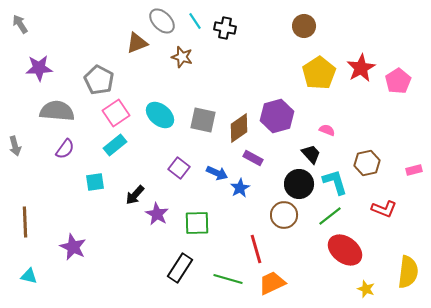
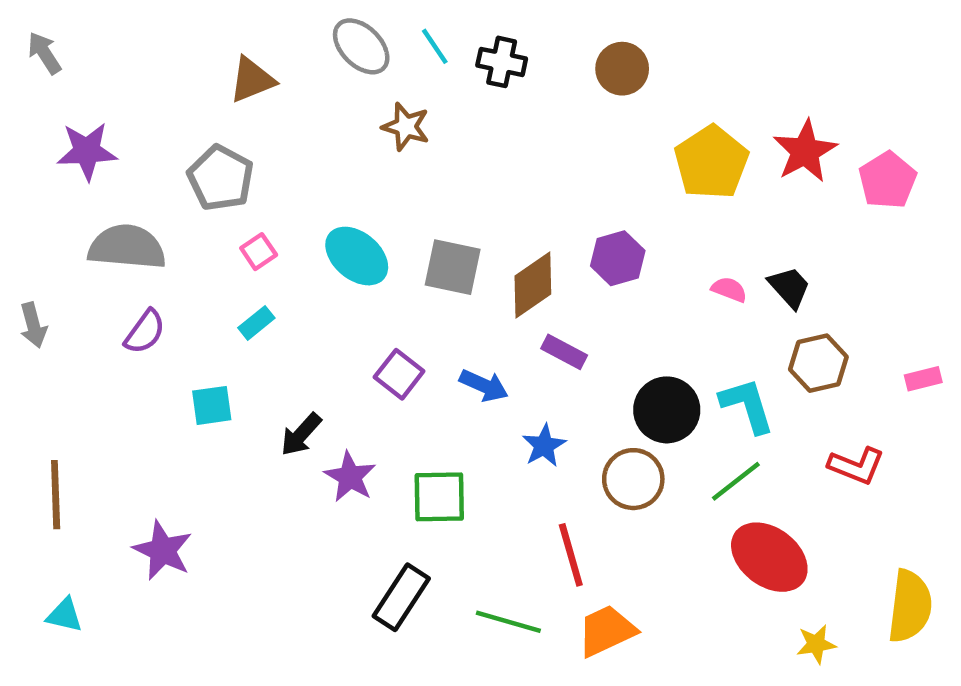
brown circle: (304, 26) -> (622, 69), moved
brown triangle: (137, 43) -> (252, 80), moved
pink square: (116, 113) -> (259, 252), size x0.6
purple hexagon: (277, 116) -> (618, 258), size x0.7
cyan rectangle: (115, 145) -> (256, 323), size x0.7
black trapezoid: (311, 154) -> (789, 287), moved
blue star: (240, 188) -> (544, 446), moved
yellow star: (366, 289) -> (816, 644), turned -30

